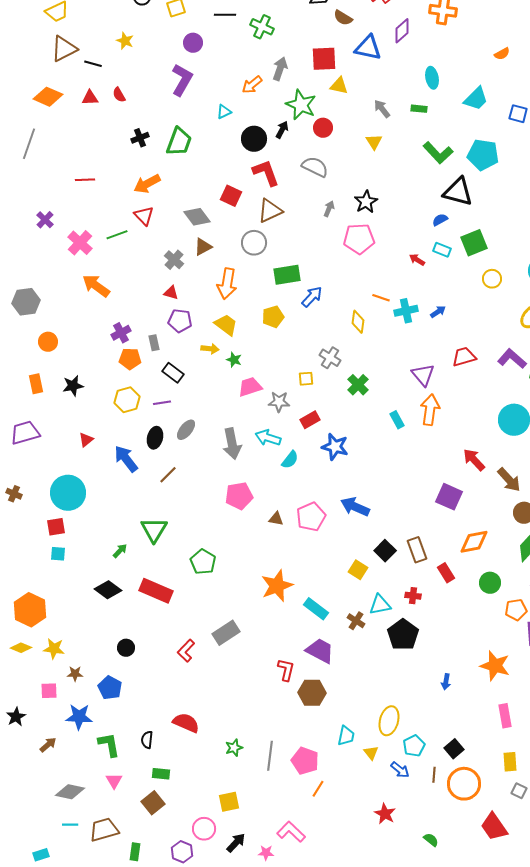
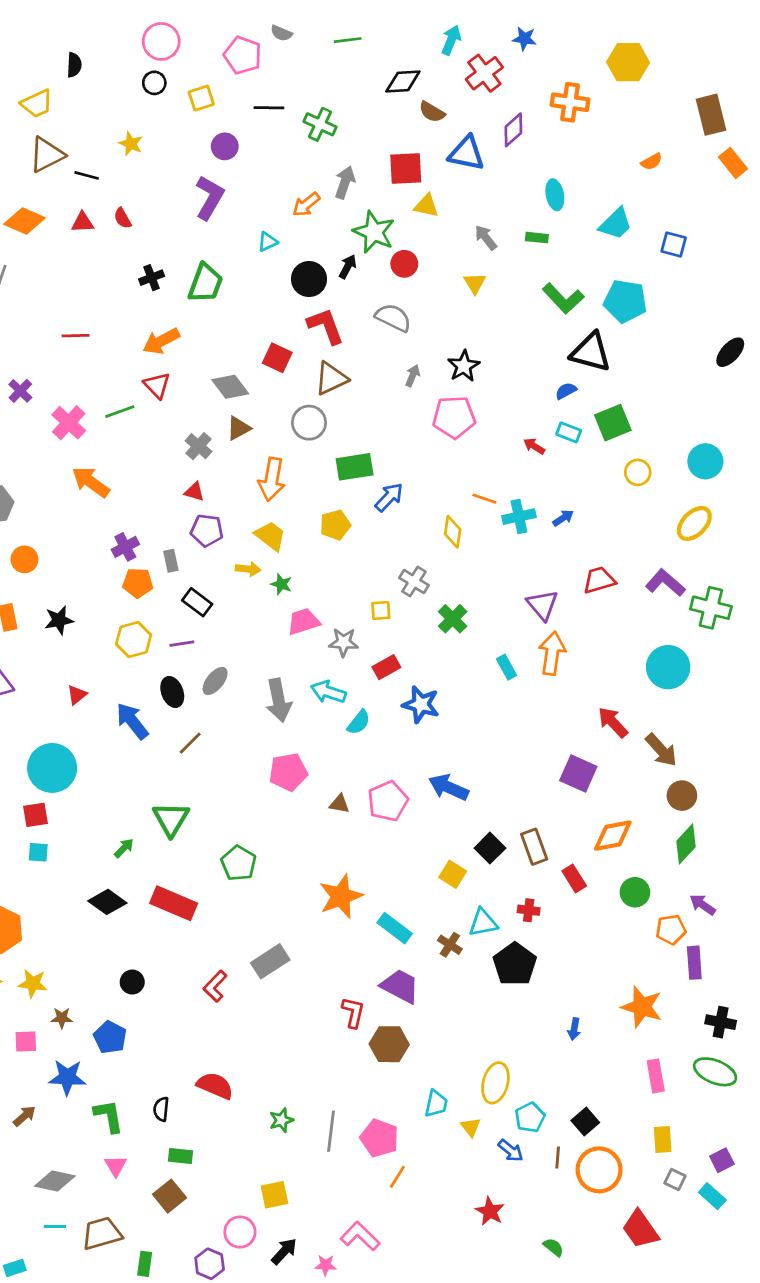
black ellipse: (155, 438) -> (172, 692), turned -35

